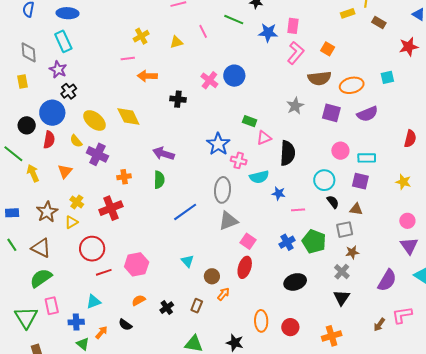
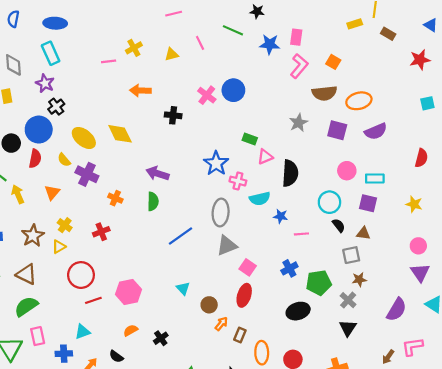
pink line: (128, 59) -> (109, 61), moved
cyan square: (387, 77) -> (427, 103), moved
orange cross: (124, 177) -> (115, 198), turned 32
red cross: (111, 208) -> (101, 232), size x0.7
green pentagon: (314, 241) -> (319, 283), moved, turned -30
brown rectangle: (197, 306) -> (240, 335), moved

